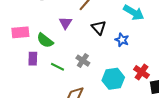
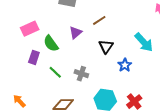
pink rectangle: (20, 32) -> (30, 29), turned -36
gray cross: (83, 61) -> (81, 74), turned -32

